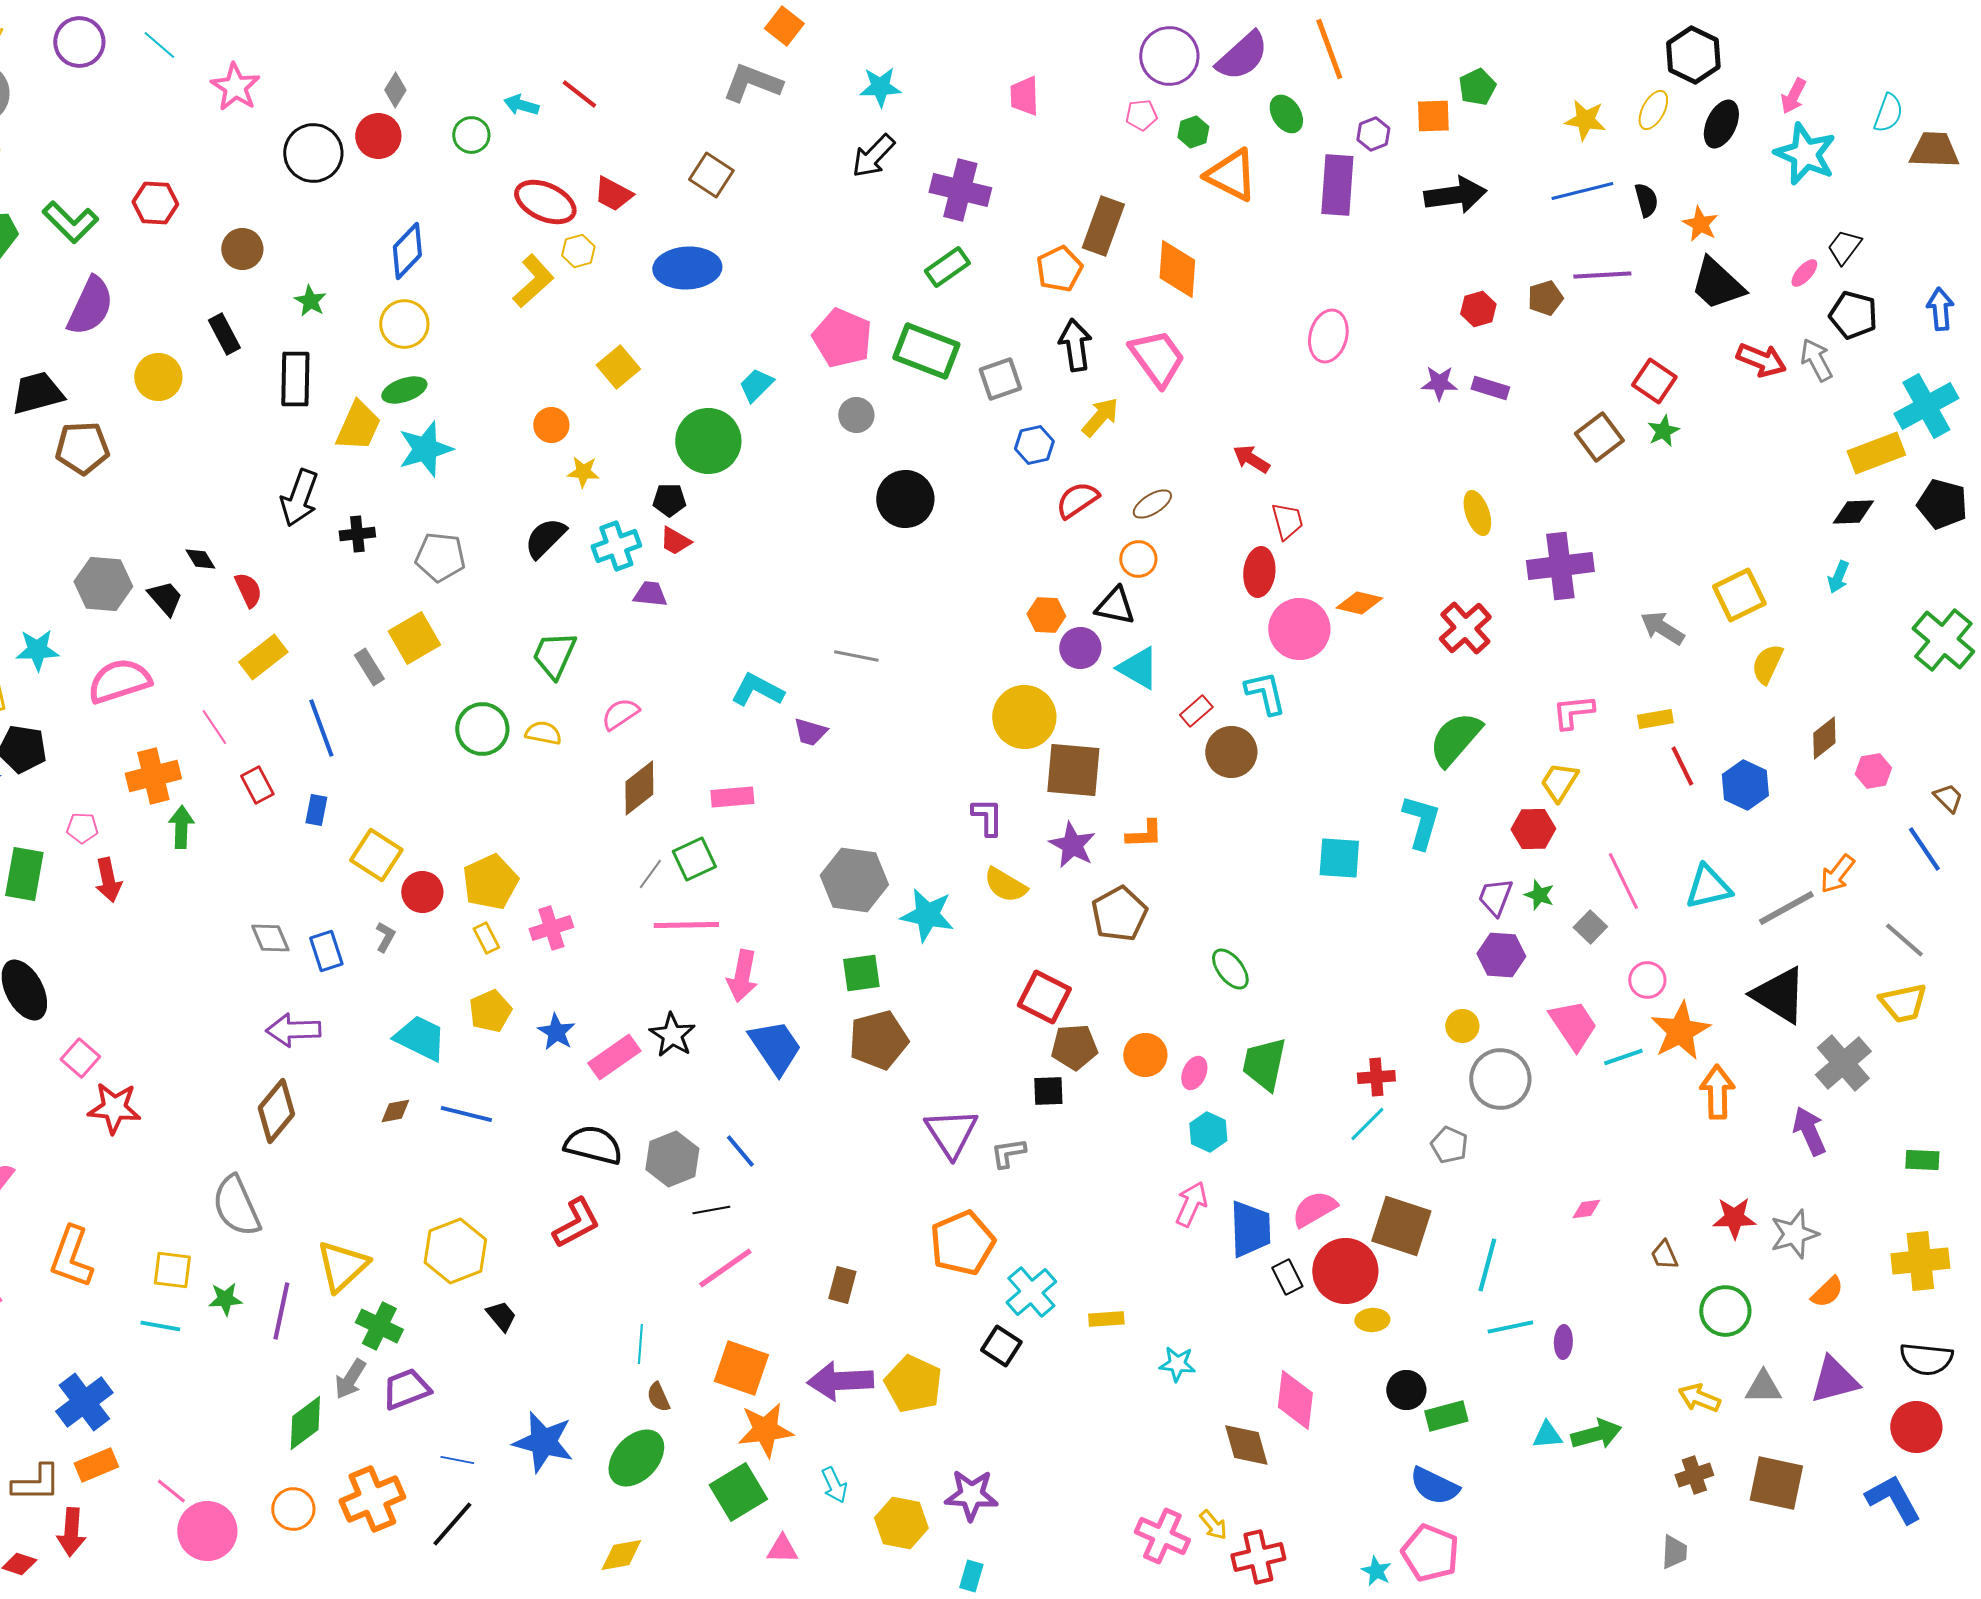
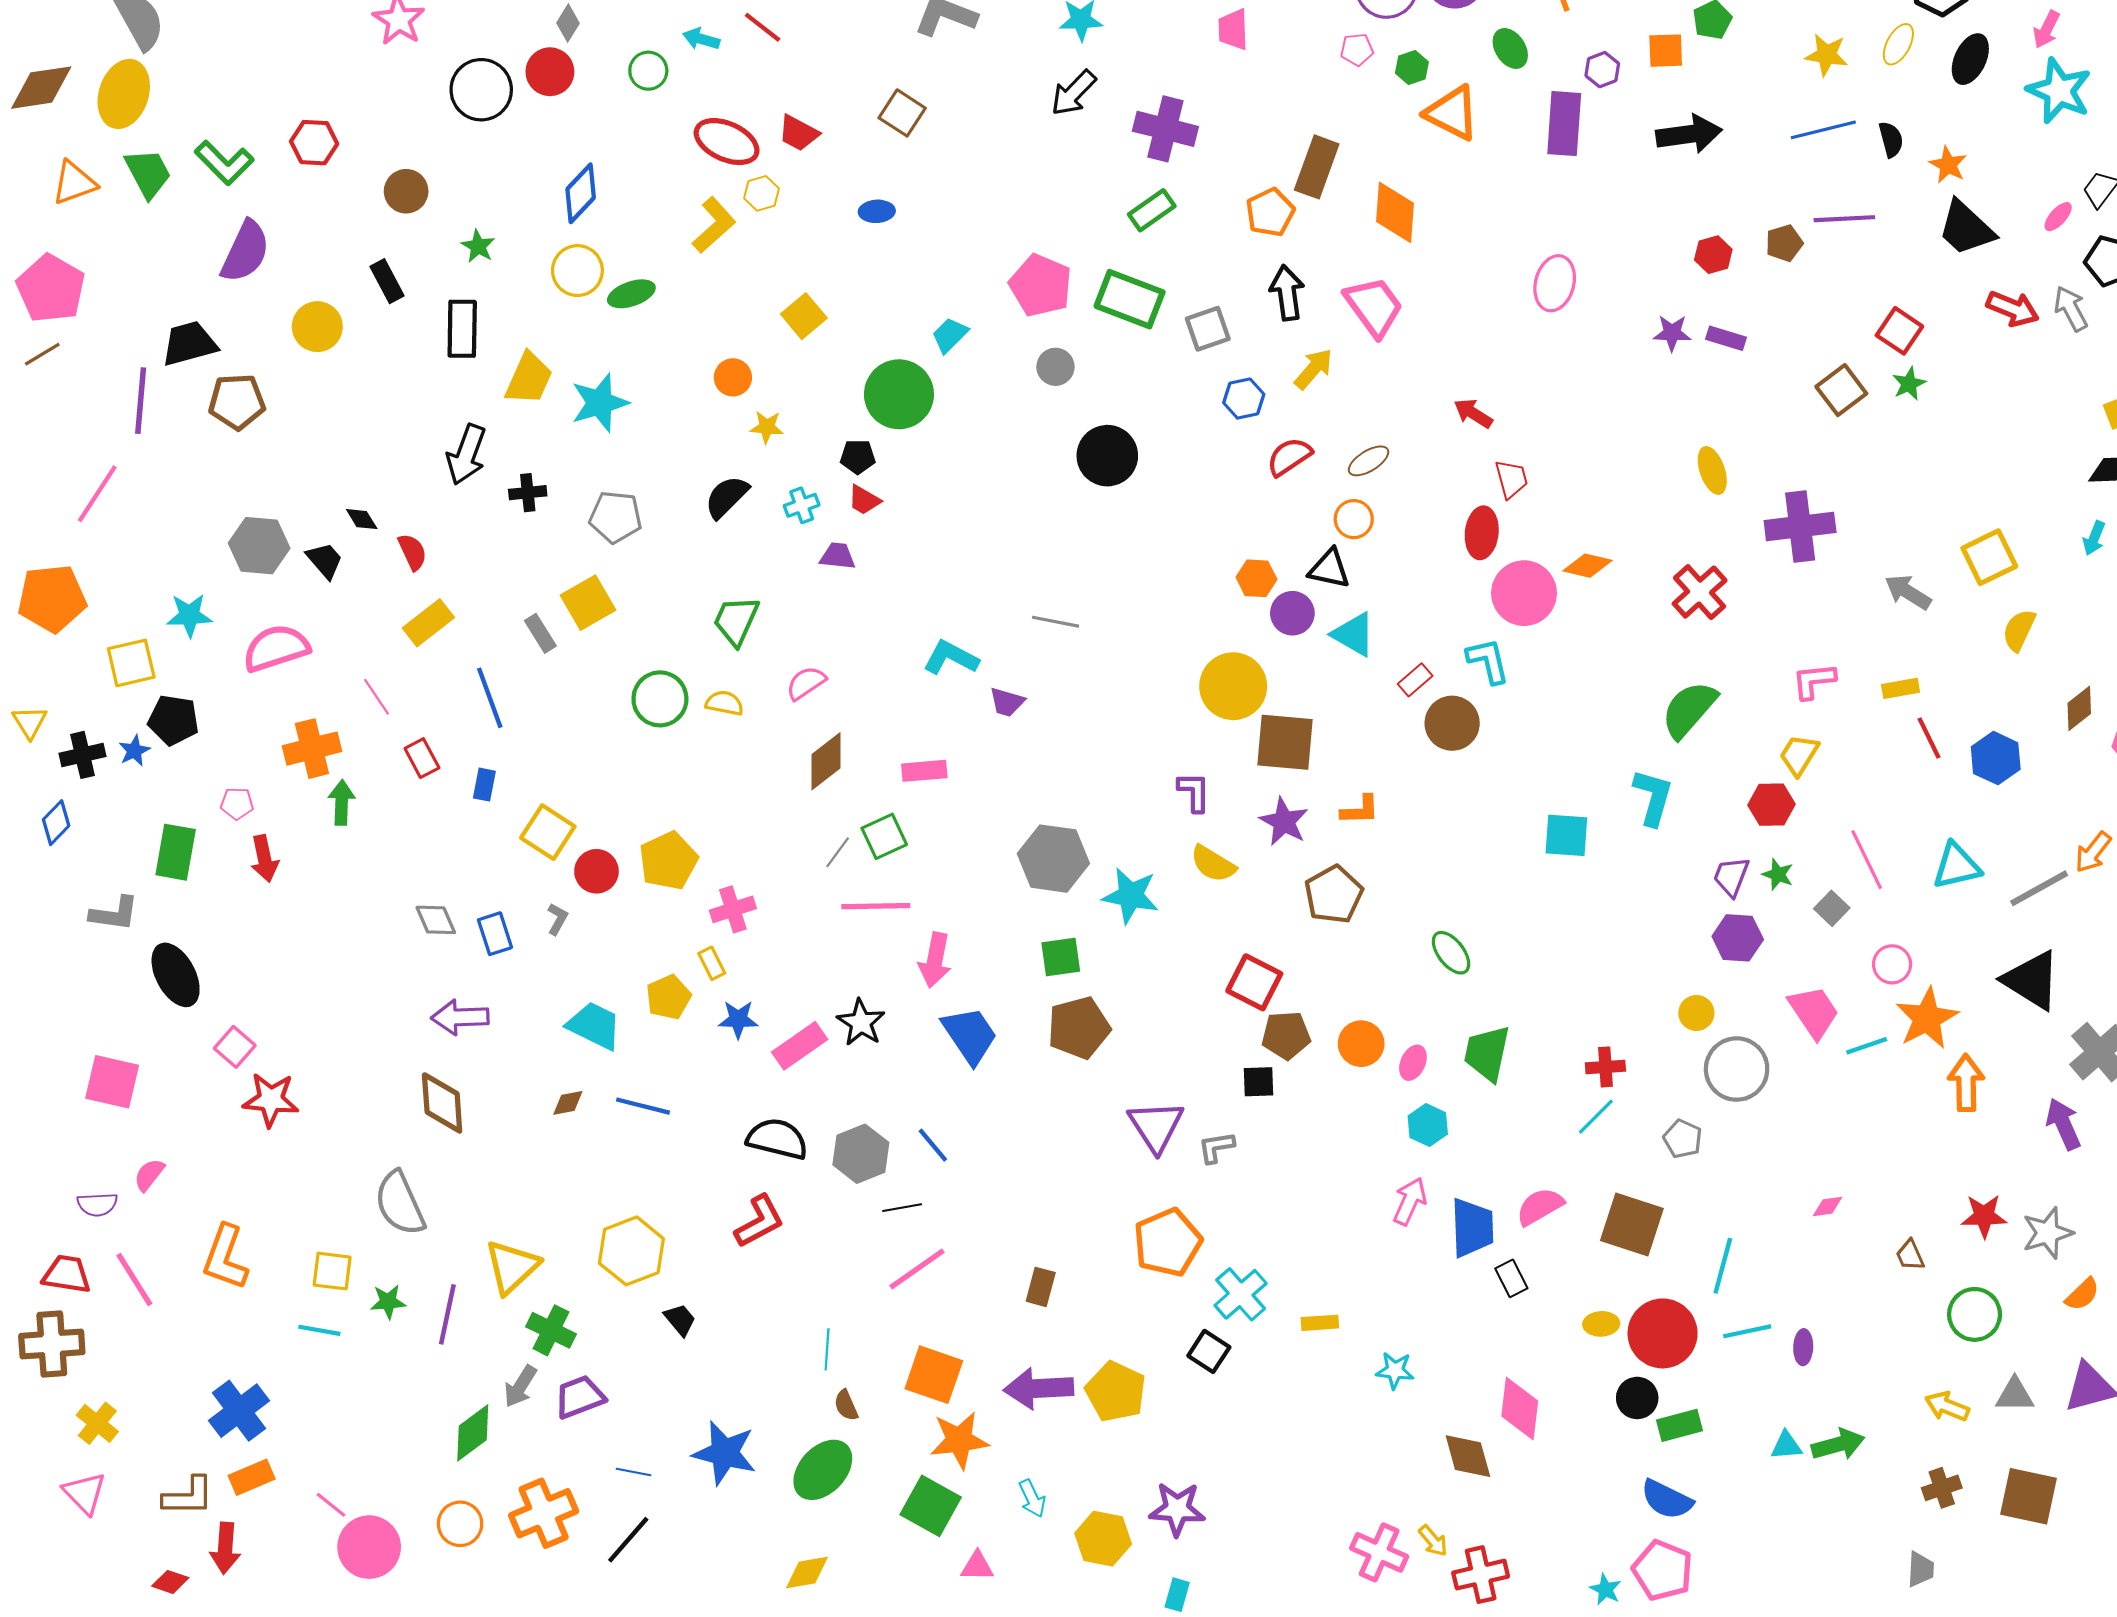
blue ellipse: (687, 268) -> (877, 211), size x0.5
green ellipse: (404, 390) -> (631, 294), moved
cyan cross: (616, 546) -> (802, 505), size x0.7
yellow rectangle: (486, 938) -> (712, 963), moved
blue star: (556, 1032) -> (738, 1019), turned -30
brown diamond: (276, 1111) -> (442, 1103), turned -44
red circle: (1345, 1271) -> (1663, 1333), moved
green square: (738, 1492) -> (931, 1506), turned -30

